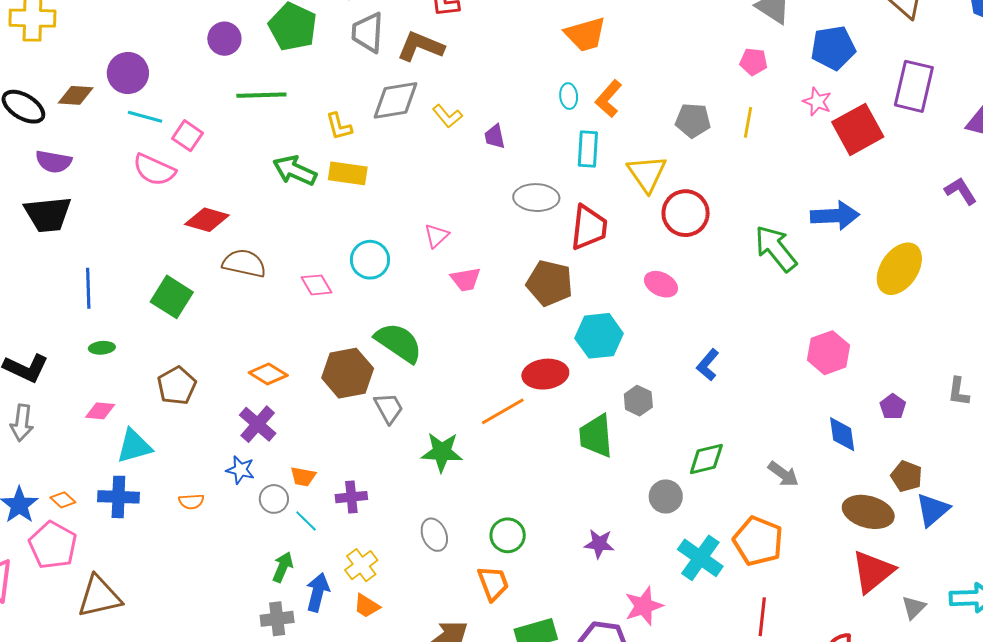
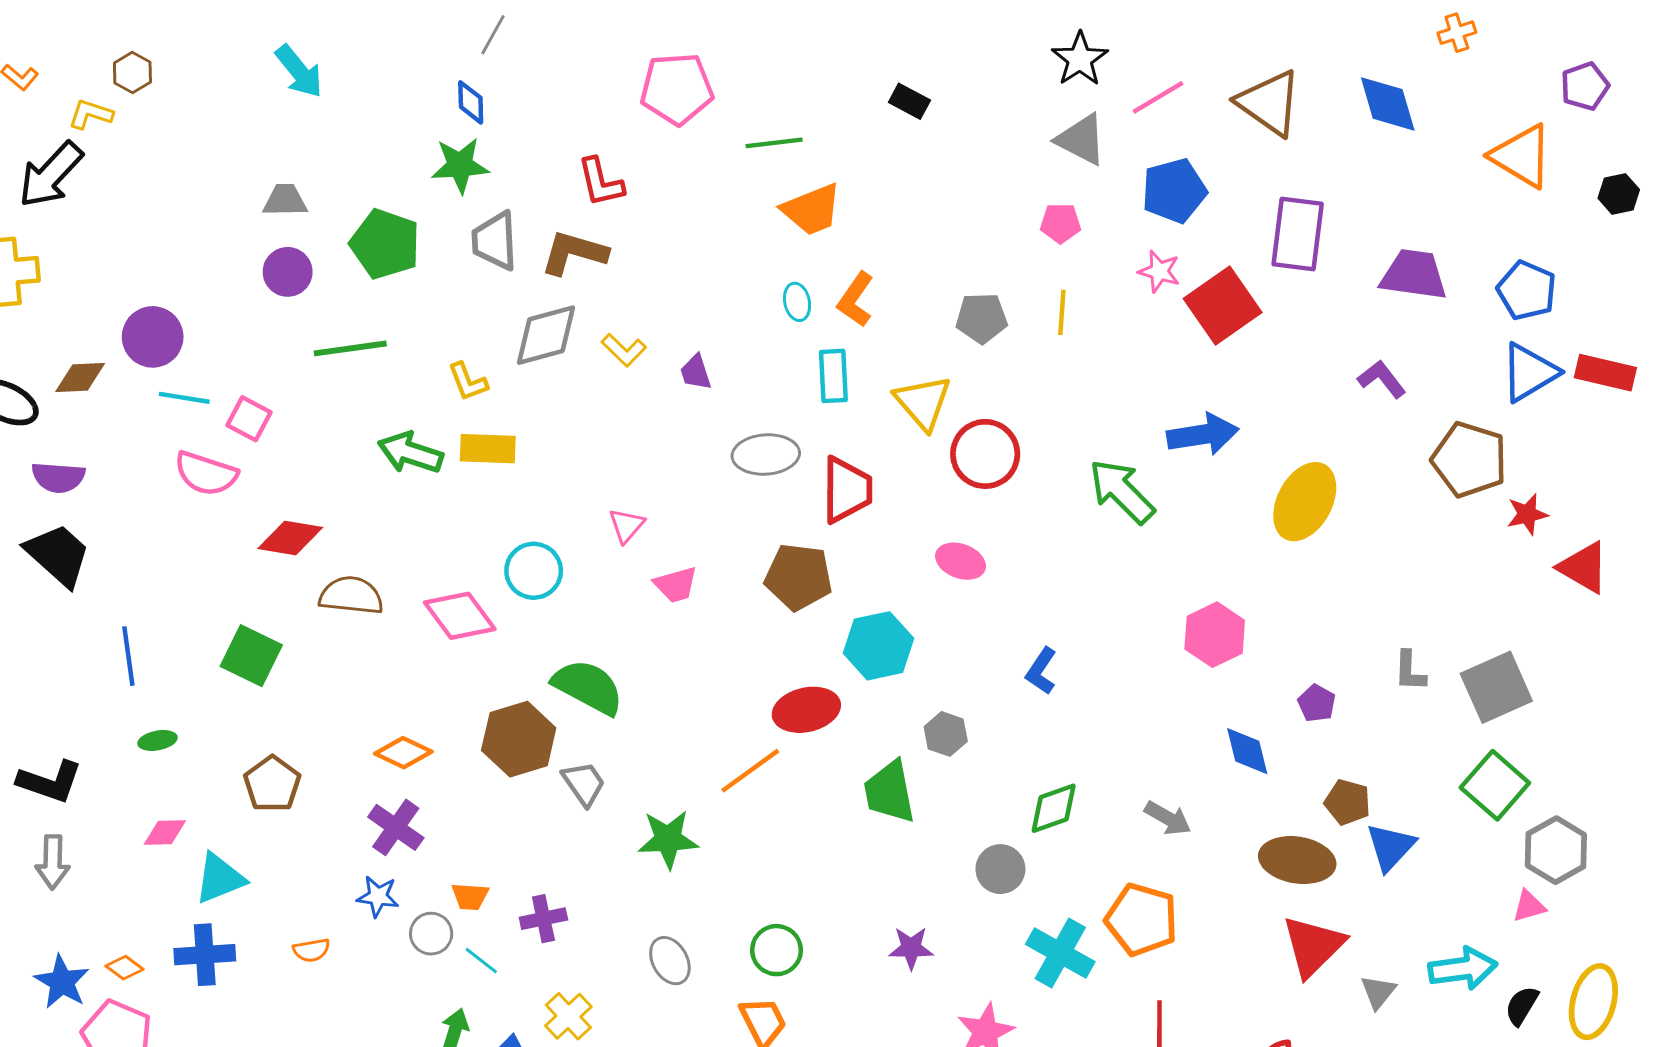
black trapezoid: (48, 214) -> (58, 555), turned -126
pink diamond: (316, 285) -> (460, 616), size x1.5

